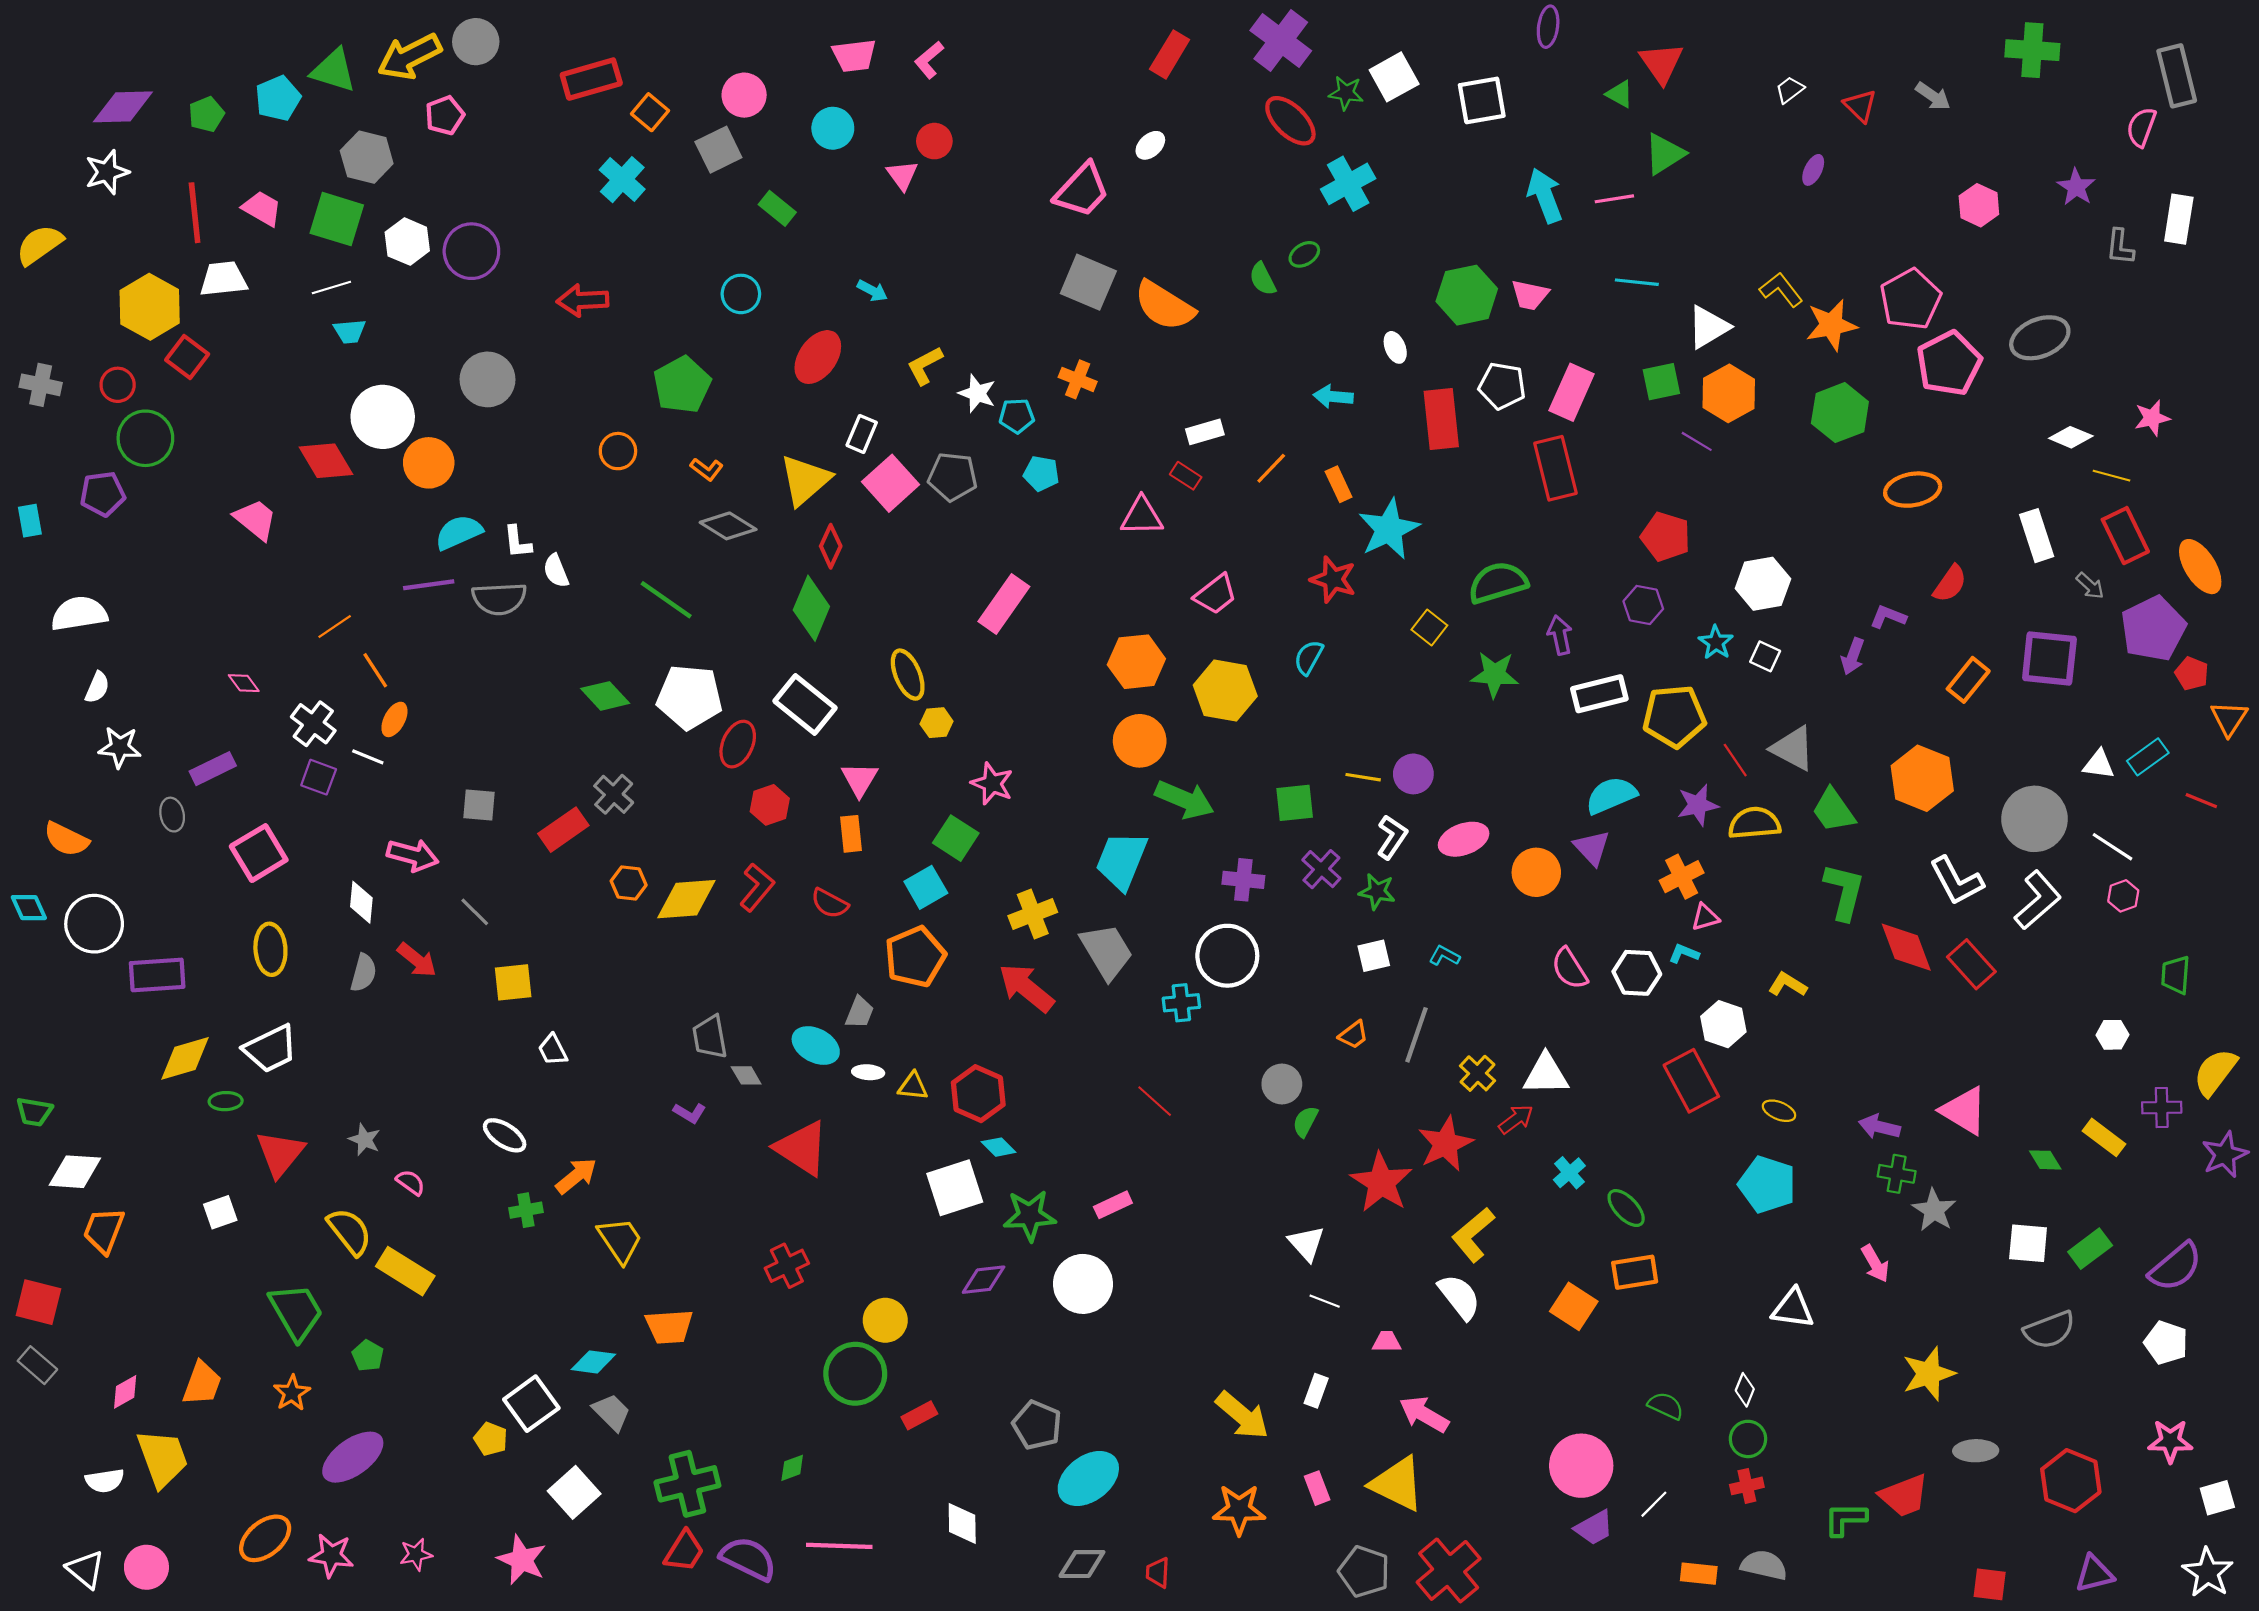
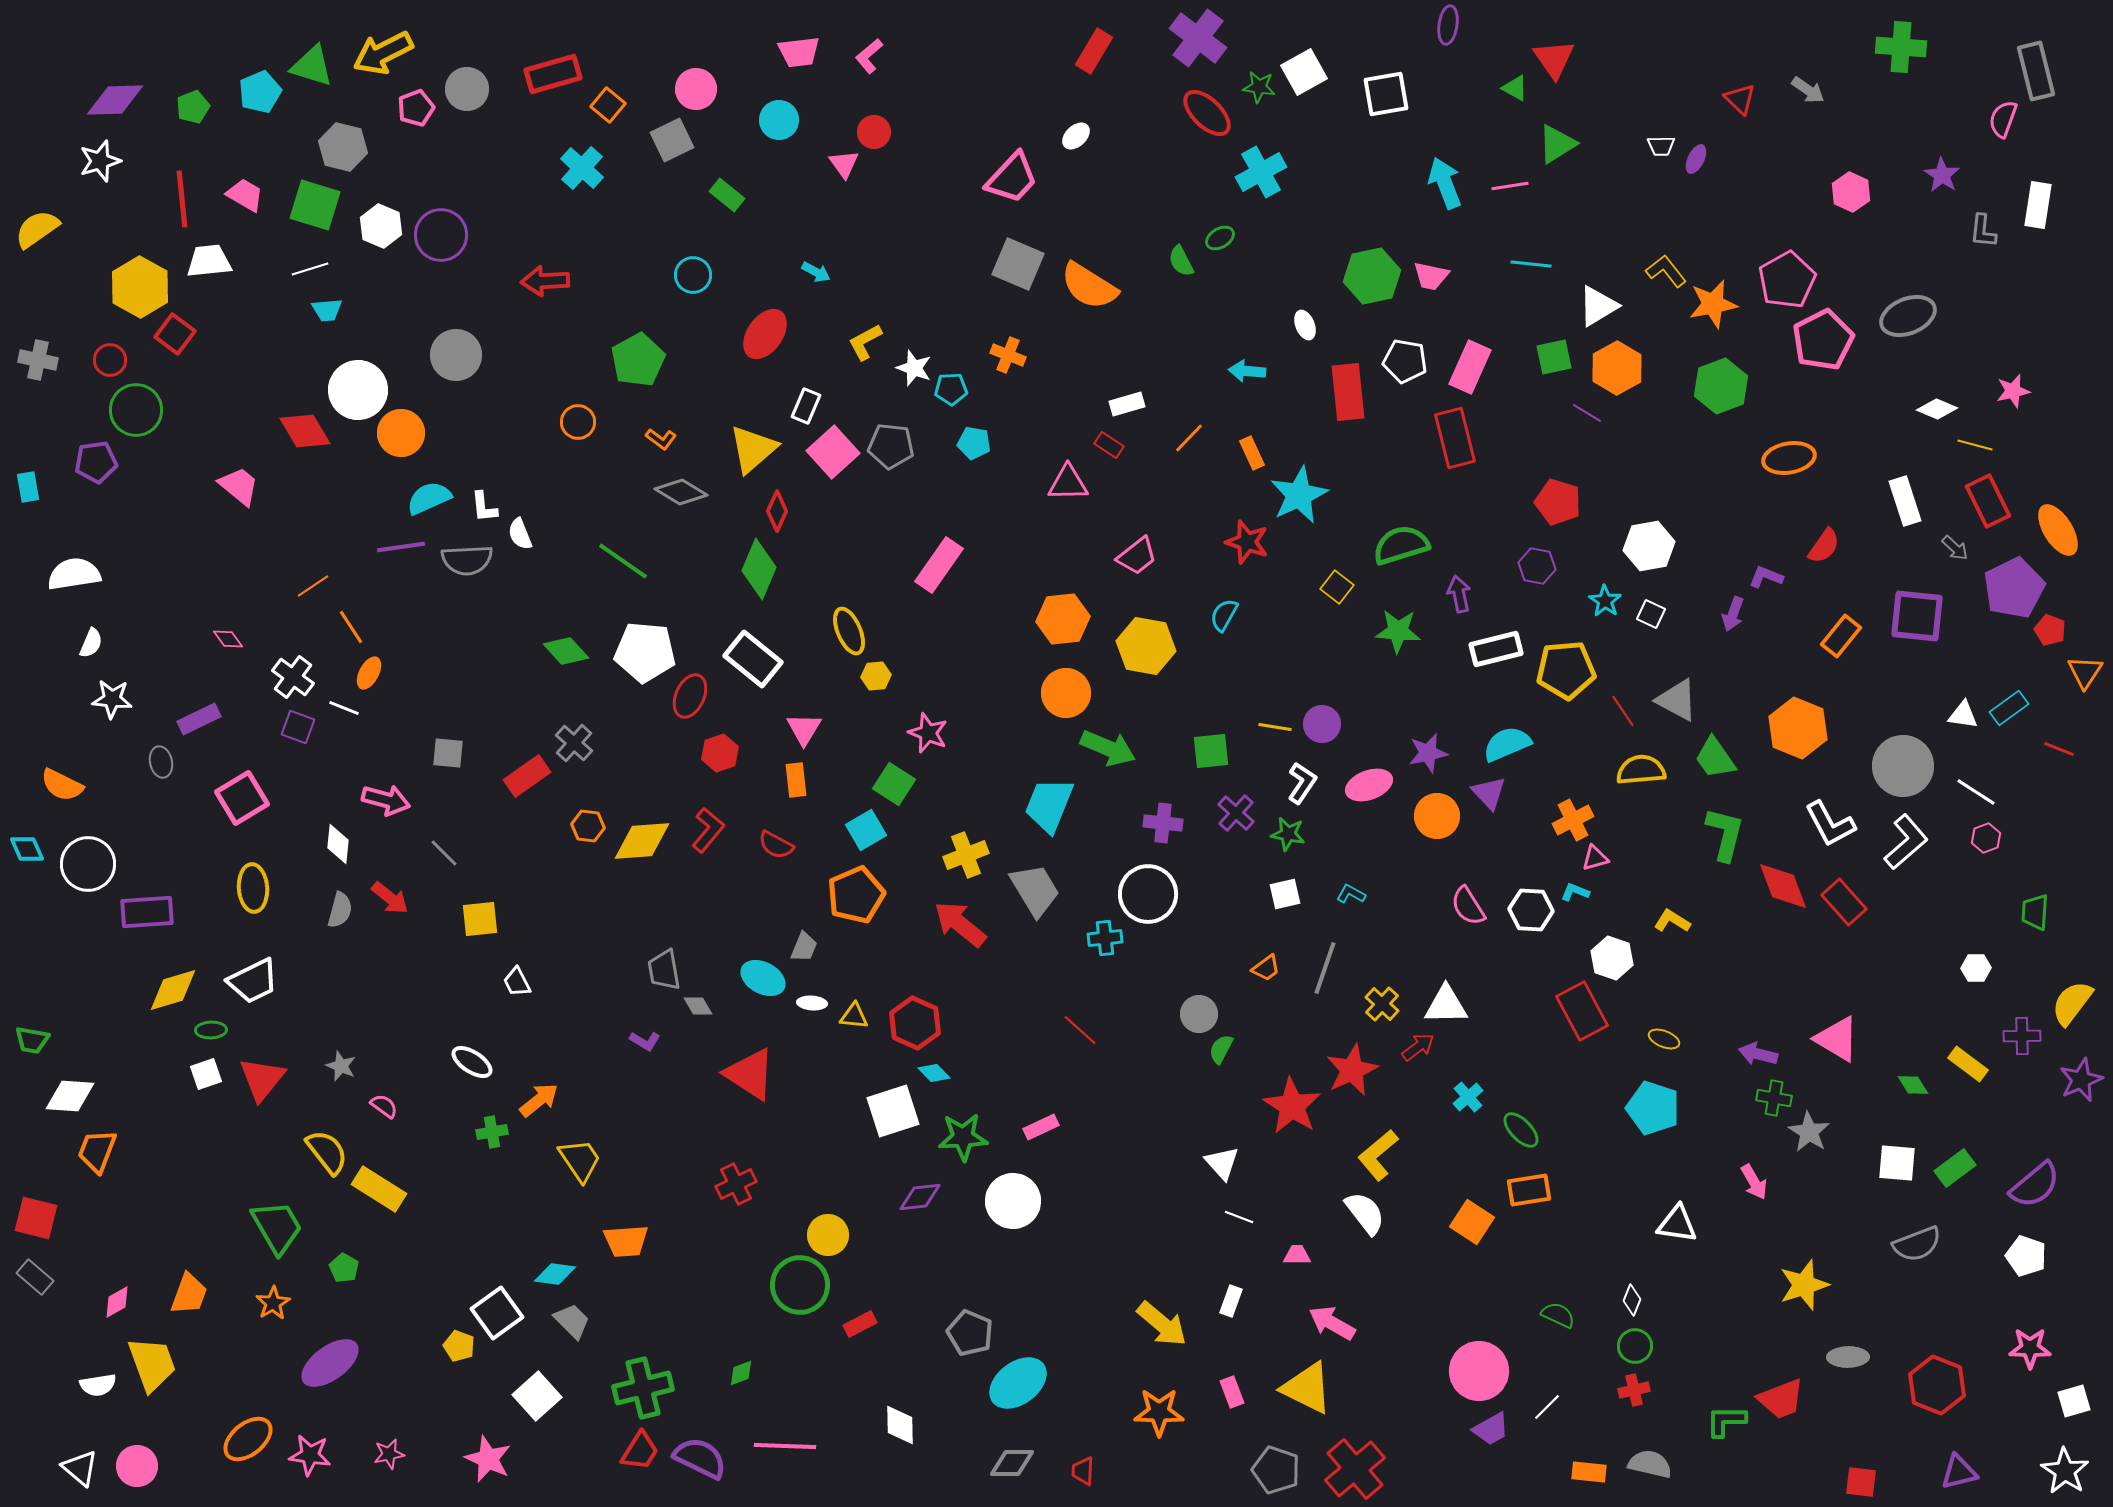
gray circle: (476, 42) -> (467, 89), moved
white trapezoid: (1790, 90) -> (1661, 146), moved, turned -144
purple star: (1698, 805) -> (1428, 753), moved
white square: (220, 1212) -> (206, 1074), moved

